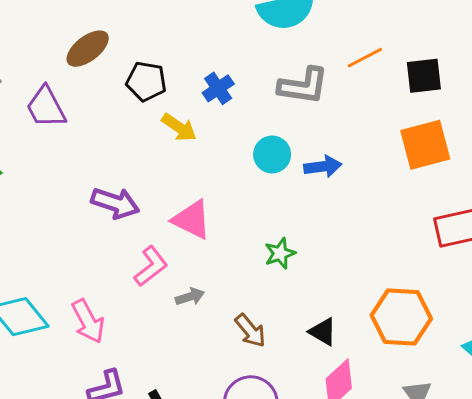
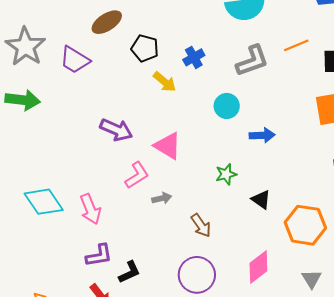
gray L-shape: (303, 86) -> (252, 61), turned -33
purple trapezoid: (46, 107) -> (75, 60), turned -36
blue arrow: (323, 167) -> (262, 135), moved
black triangle: (323, 332) -> (261, 200), moved

